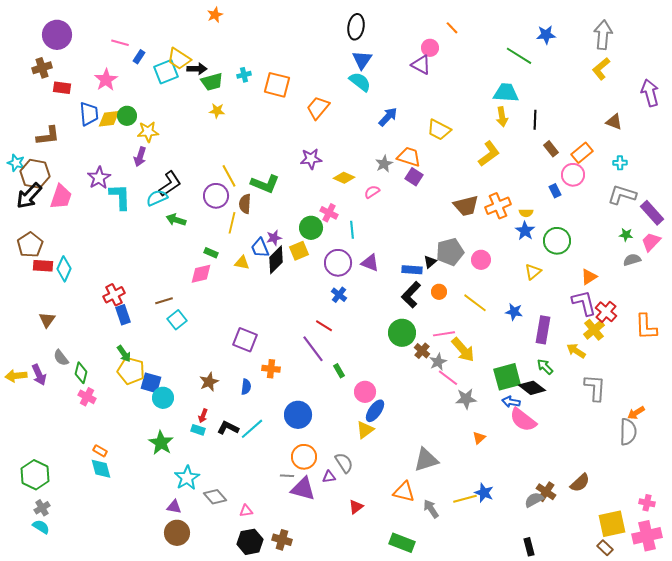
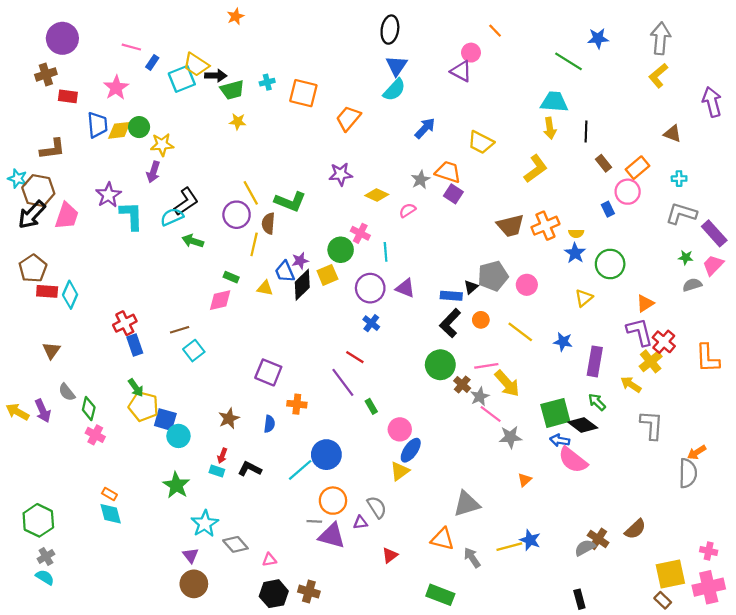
cyan semicircle: (360, 82) -> (394, 90), turned 95
yellow arrow: (16, 376) -> (17, 412), turned 35
cyan line: (252, 429) -> (300, 470), moved
purple triangle: (174, 507) -> (191, 555), turned 42

